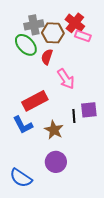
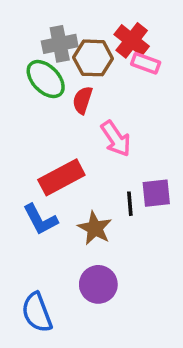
blue semicircle: (21, 178) -> (37, 312), turned 35

